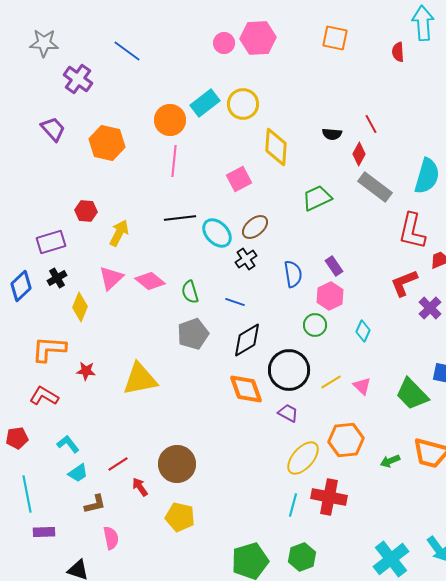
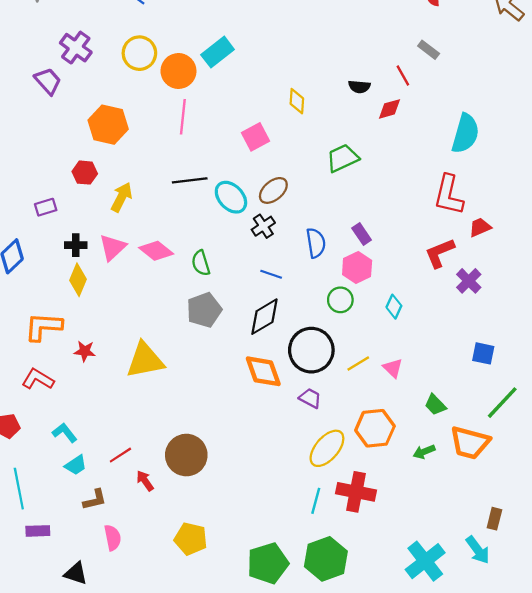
purple cross: (78, 79) -> (76, 48), moved
yellow circle: (243, 104) -> (139, 53), moved
orange hexagon: (107, 143) -> (108, 125), moved
yellow diamond: (276, 147) -> (297, 101), size x0.6
red diamond: (359, 154) -> (389, 109), turned 45
gray rectangle: (375, 187) -> (429, 50), moved, size x0.6
purple rectangle: (51, 242) -> (46, 207), size x0.7
black cross: (57, 278) -> (76, 245), moved, turned 30
blue line: (235, 302) -> (271, 274), moved
green trapezoid: (412, 394) -> (435, 405), moved, size x0.6
yellow pentagon: (180, 517) -> (191, 539), moved
green hexagon: (302, 557) -> (326, 559), size x1.4

